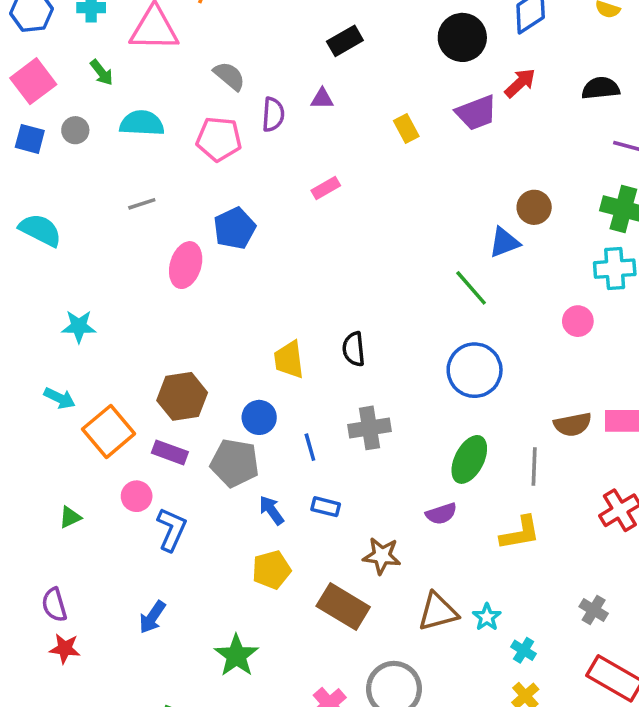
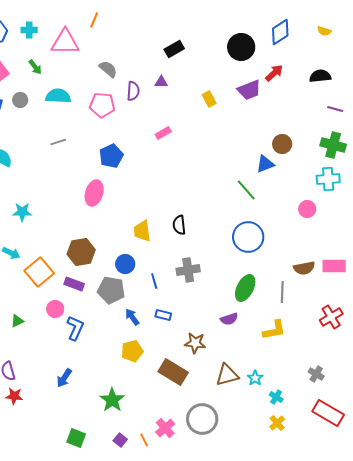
pink ellipse: (186, 265) -> (94, 193), moved

